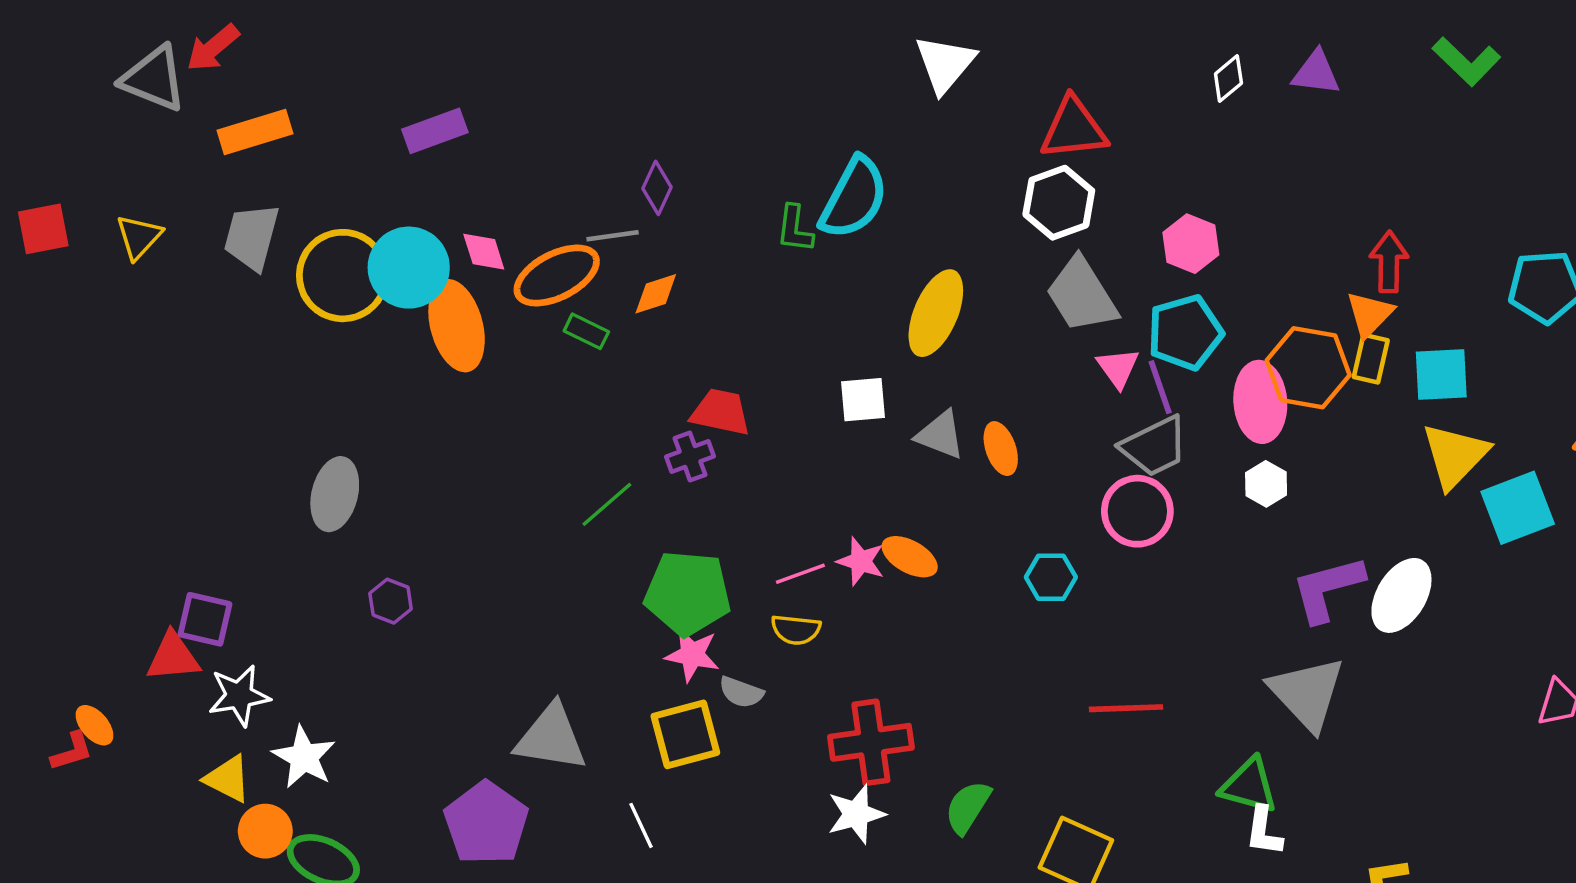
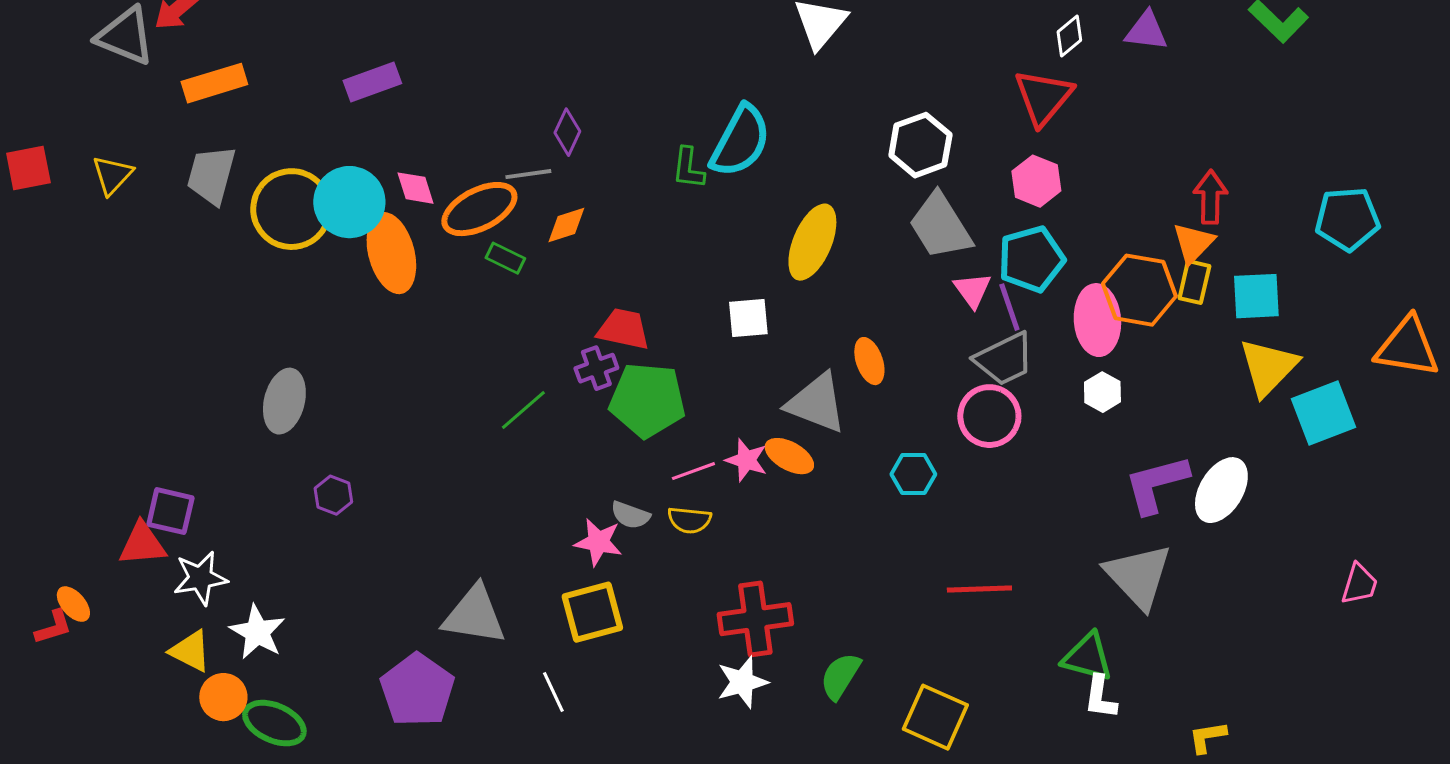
red triangle: (1074, 129) -> (1043, 97), moved, turned -44
gray triangle: (940, 435) -> (816, 403), moved, size x1.4
green pentagon: (688, 593) -> (647, 400), moved
gray semicircle: (741, 692) -> (630, 515), moved

